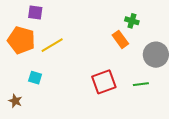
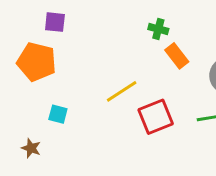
green cross: (132, 21) -> (158, 29), moved
yellow line: (52, 45) -> (122, 91), moved

